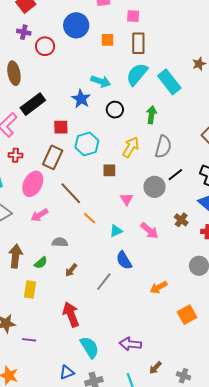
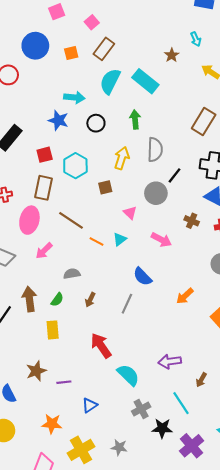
pink square: (133, 16) -> (92, 22), turned -32
brown rectangle: (138, 43) -> (104, 49), turned 50
cyan triangle: (116, 231) -> (120, 239), moved
blue triangle: (67, 372) -> (90, 405), moved

